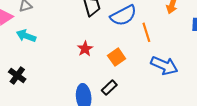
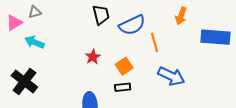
black cross: (17, 75) -> (24, 81), size x1.5
black rectangle: (109, 88) -> (123, 87), moved, turned 35

